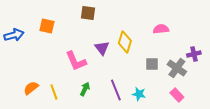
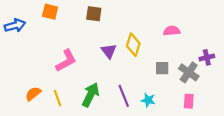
orange square: (47, 26) -> (50, 12), moved
blue arrow: (14, 35) -> (15, 25), moved
pink L-shape: (76, 61) -> (66, 61), moved, turned -95
green arrow: (85, 89) -> (91, 95), size x1.6
pink rectangle: (177, 95) -> (189, 101), turned 48

